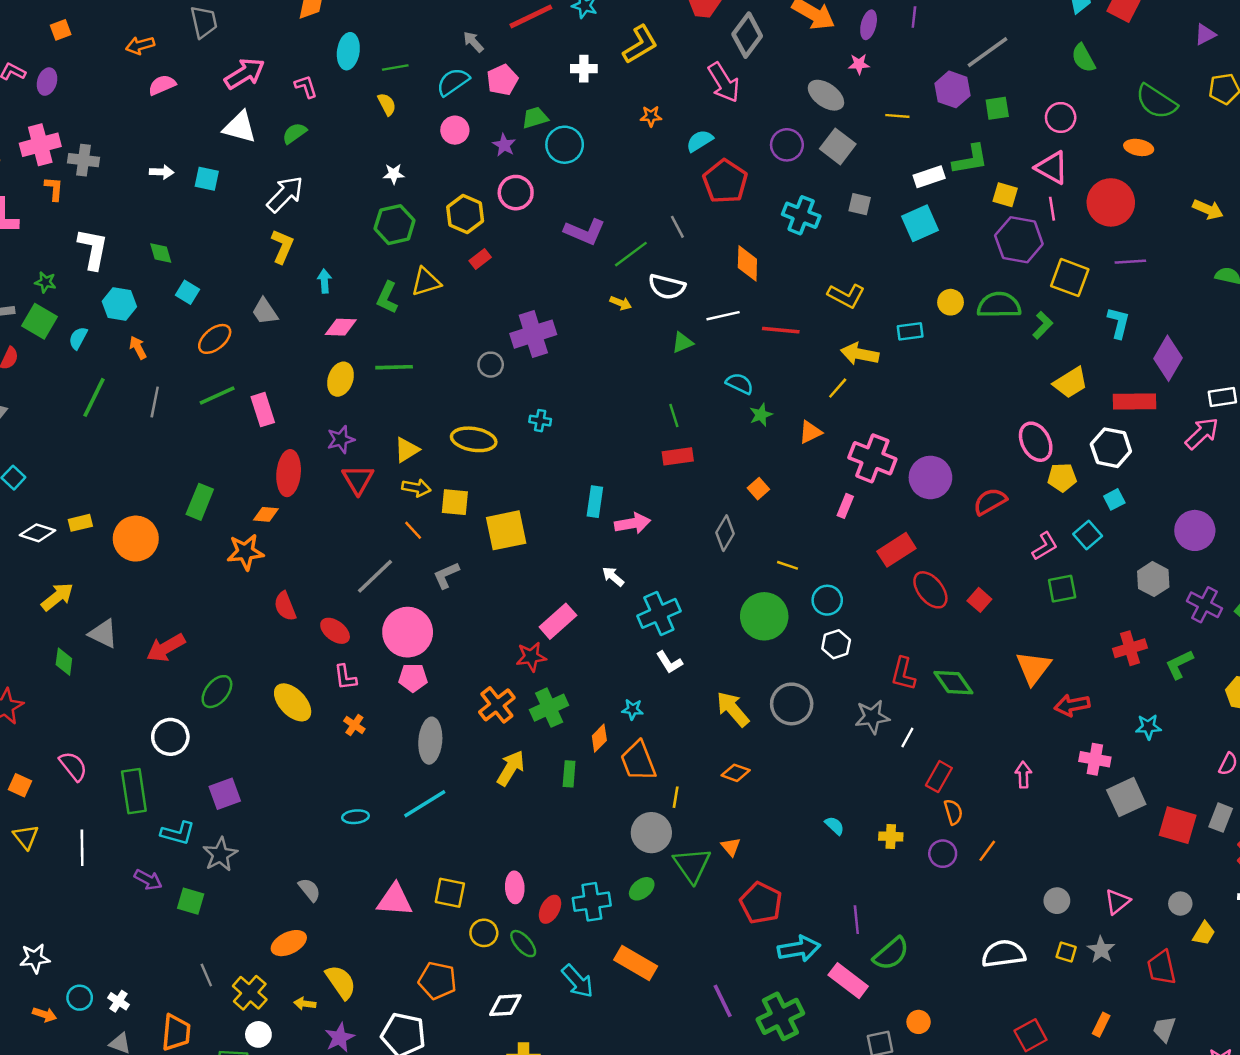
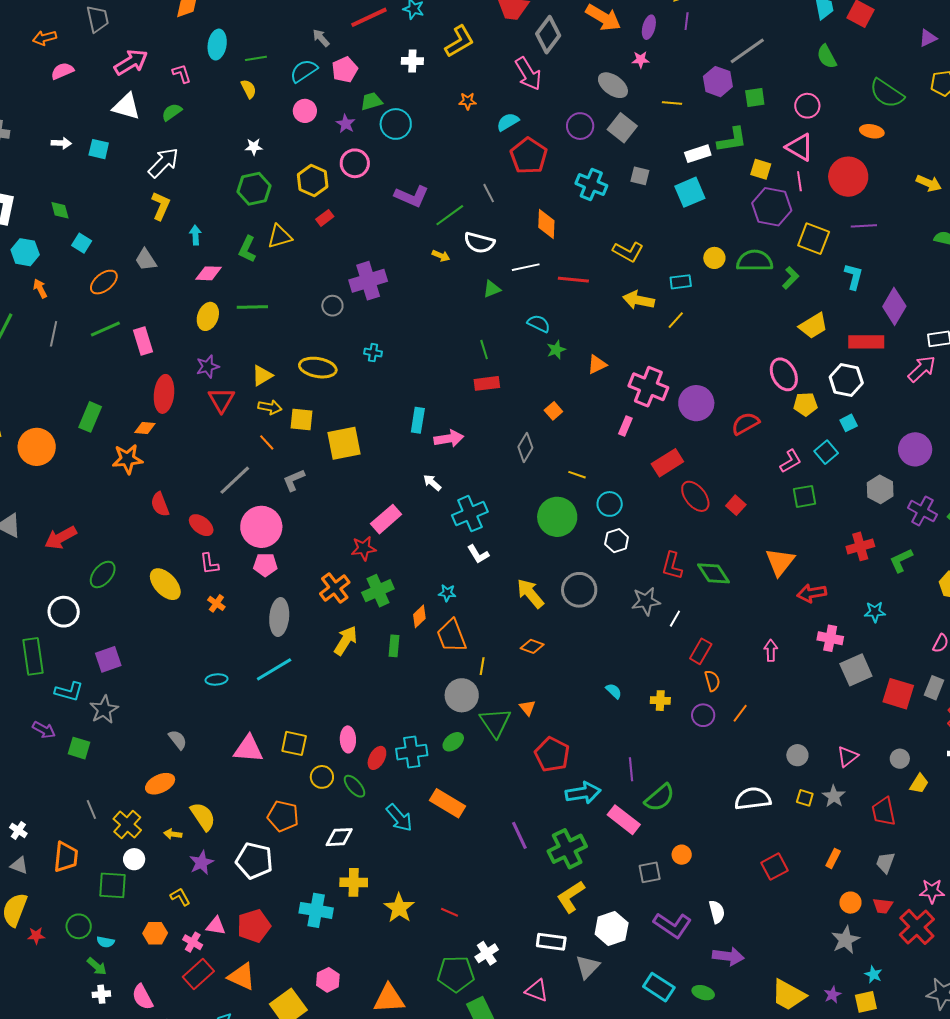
yellow line: (838, 388) -> (676, 320), moved

